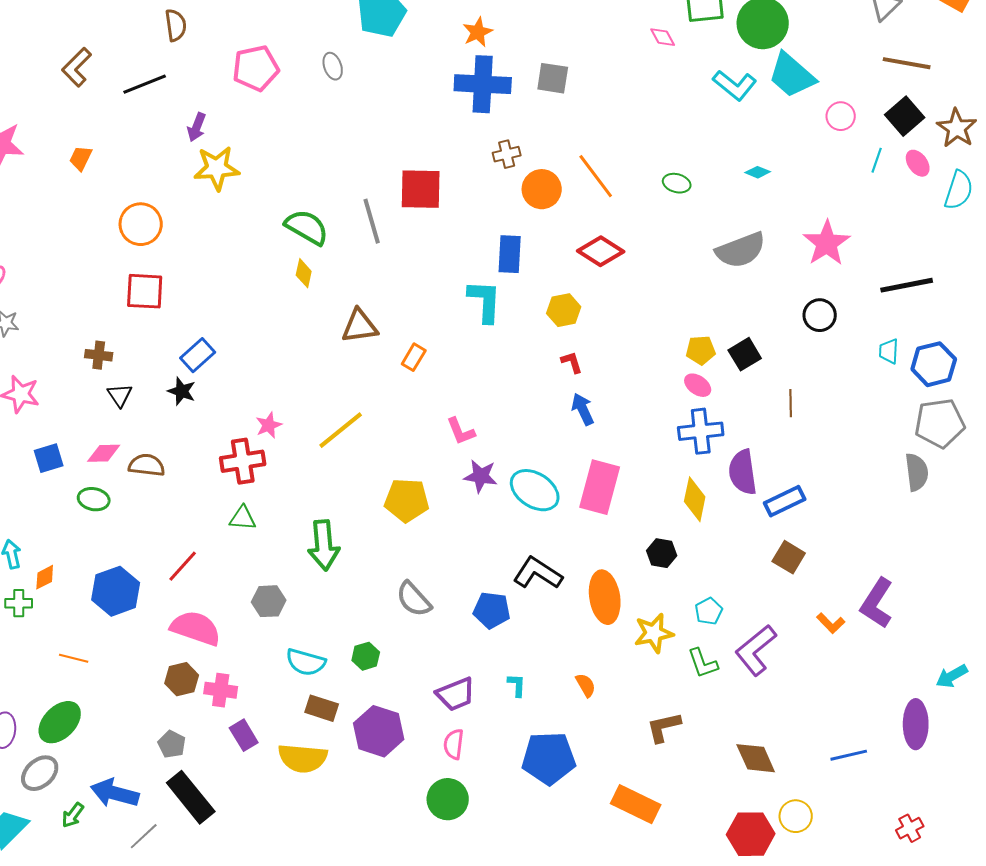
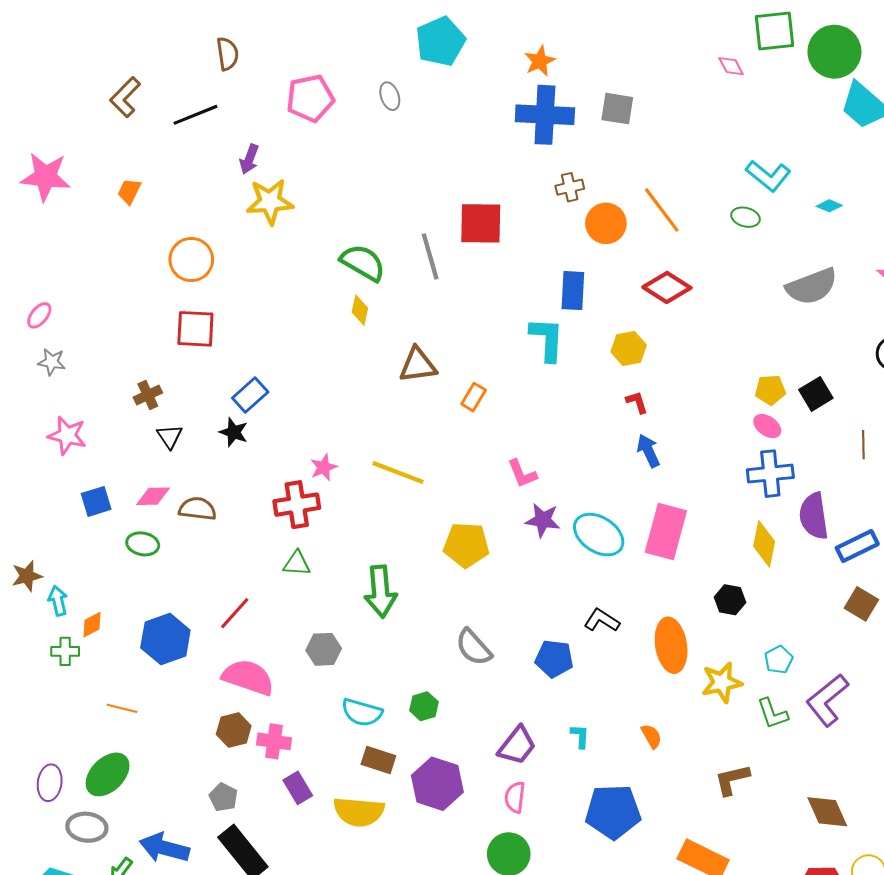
cyan L-shape: (735, 85) -> (768, 176), moved
brown cross: (99, 355) -> (148, 395), turned -32
yellow line: (341, 430) -> (398, 473), turned 60
black L-shape: (538, 573) -> (602, 620), size x0.7
purple trapezoid: (456, 694) -> (517, 746), turned -30
gray ellipse: (40, 773) -> (87, 827), turned 48

